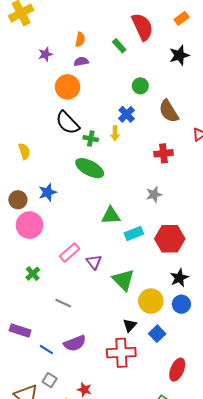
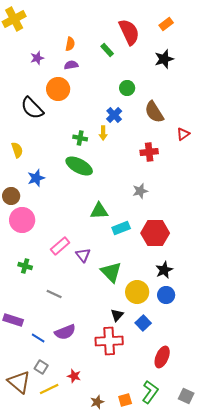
black semicircle: (68, 123) -> (32, 108), moved
blue star: (47, 192) -> (36, 178), moved
green cross: (33, 274) -> (25, 266), turned -32

